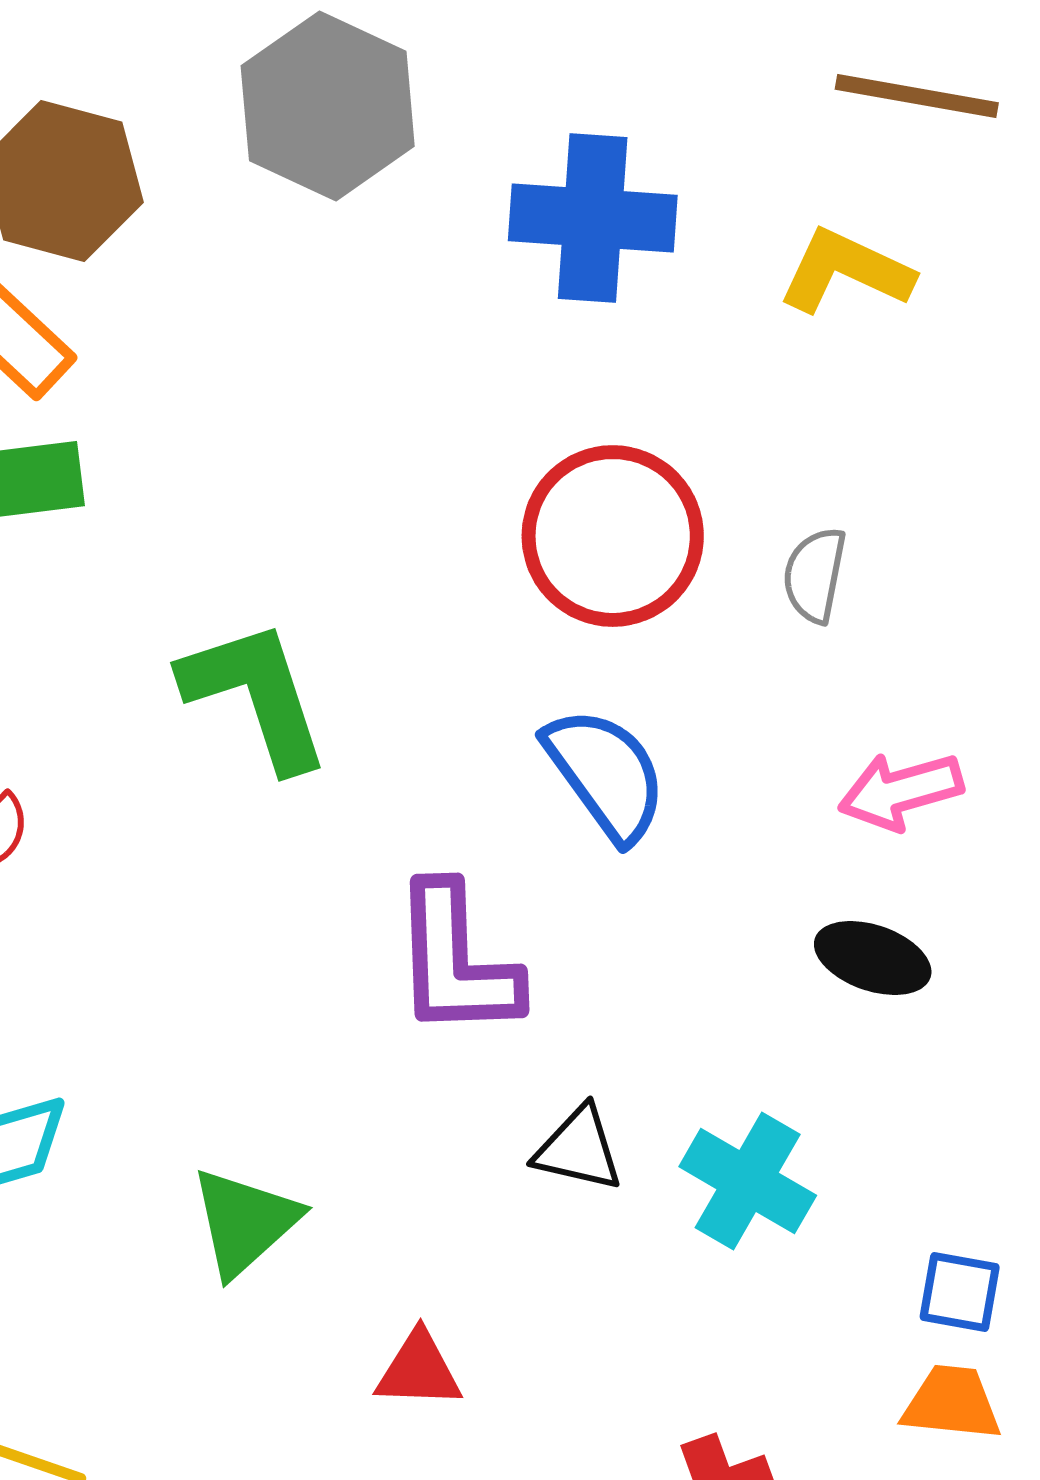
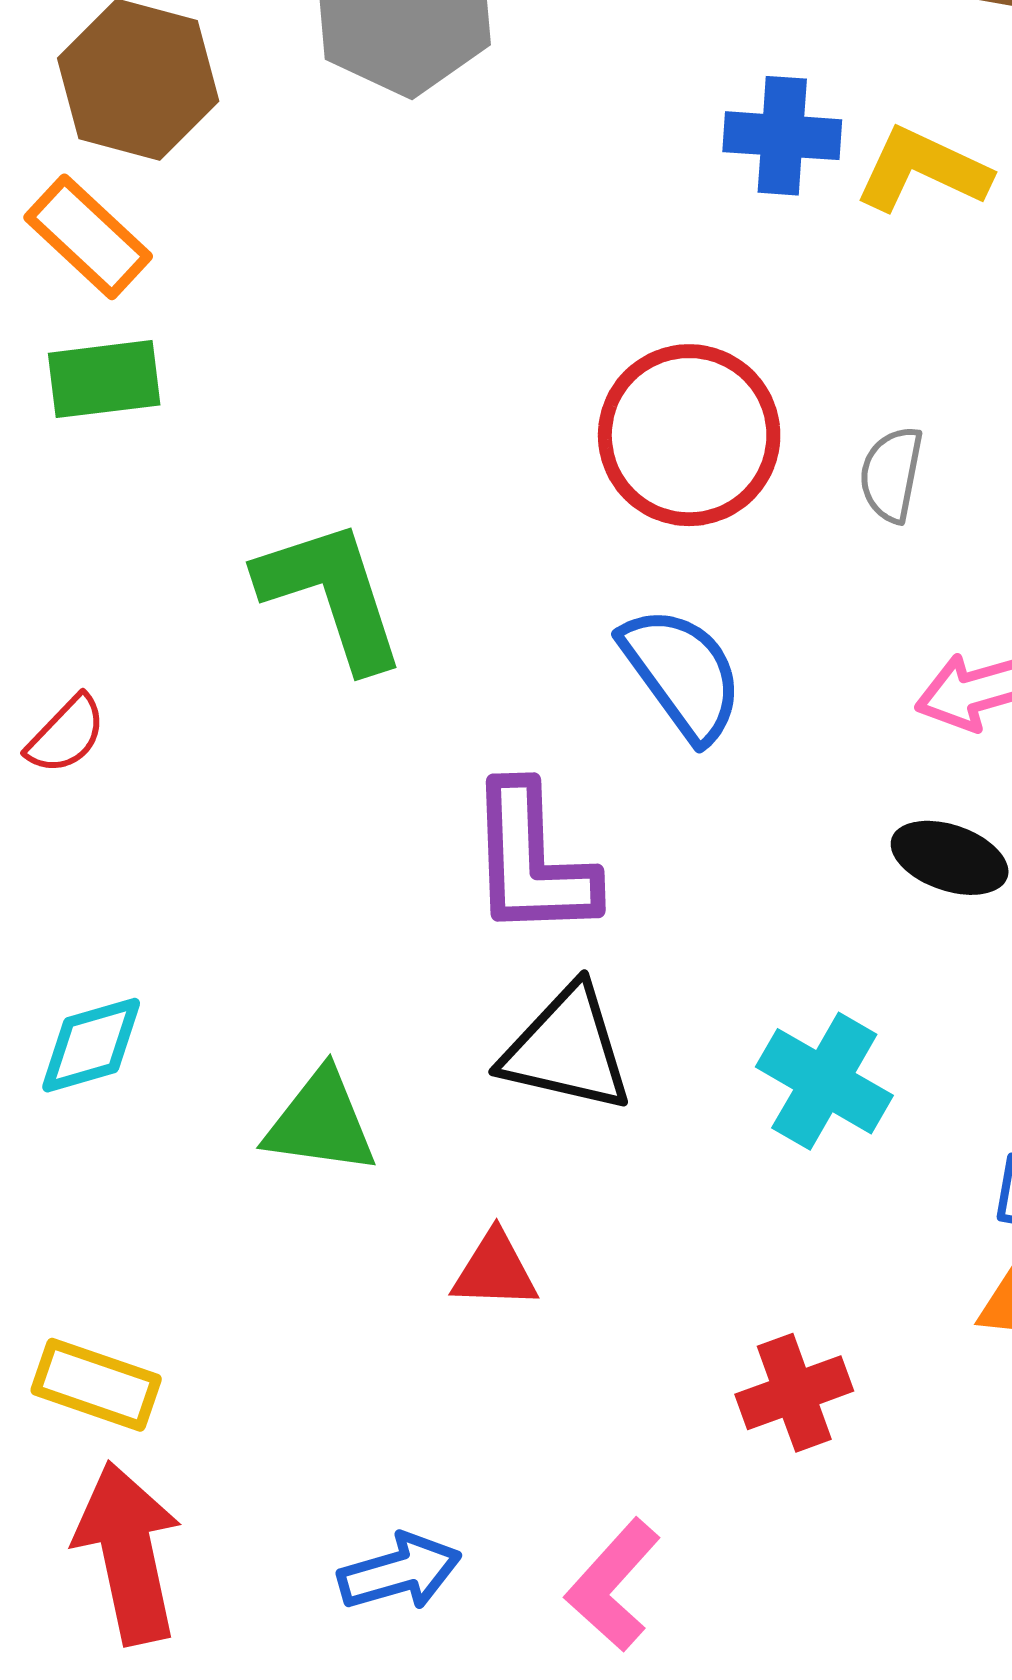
blue cross: (593, 218) -> (782, 136), moved, size x0.7
black triangle: (579, 1149) -> (567, 1049), moved, size x1.5
green triangle: (245, 1222) -> (321, 1122), turned 50

